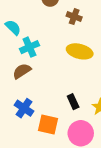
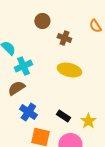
black rectangle: (73, 102) -> (63, 116), turned -32
blue cross: (24, 108) -> (28, 112), moved

